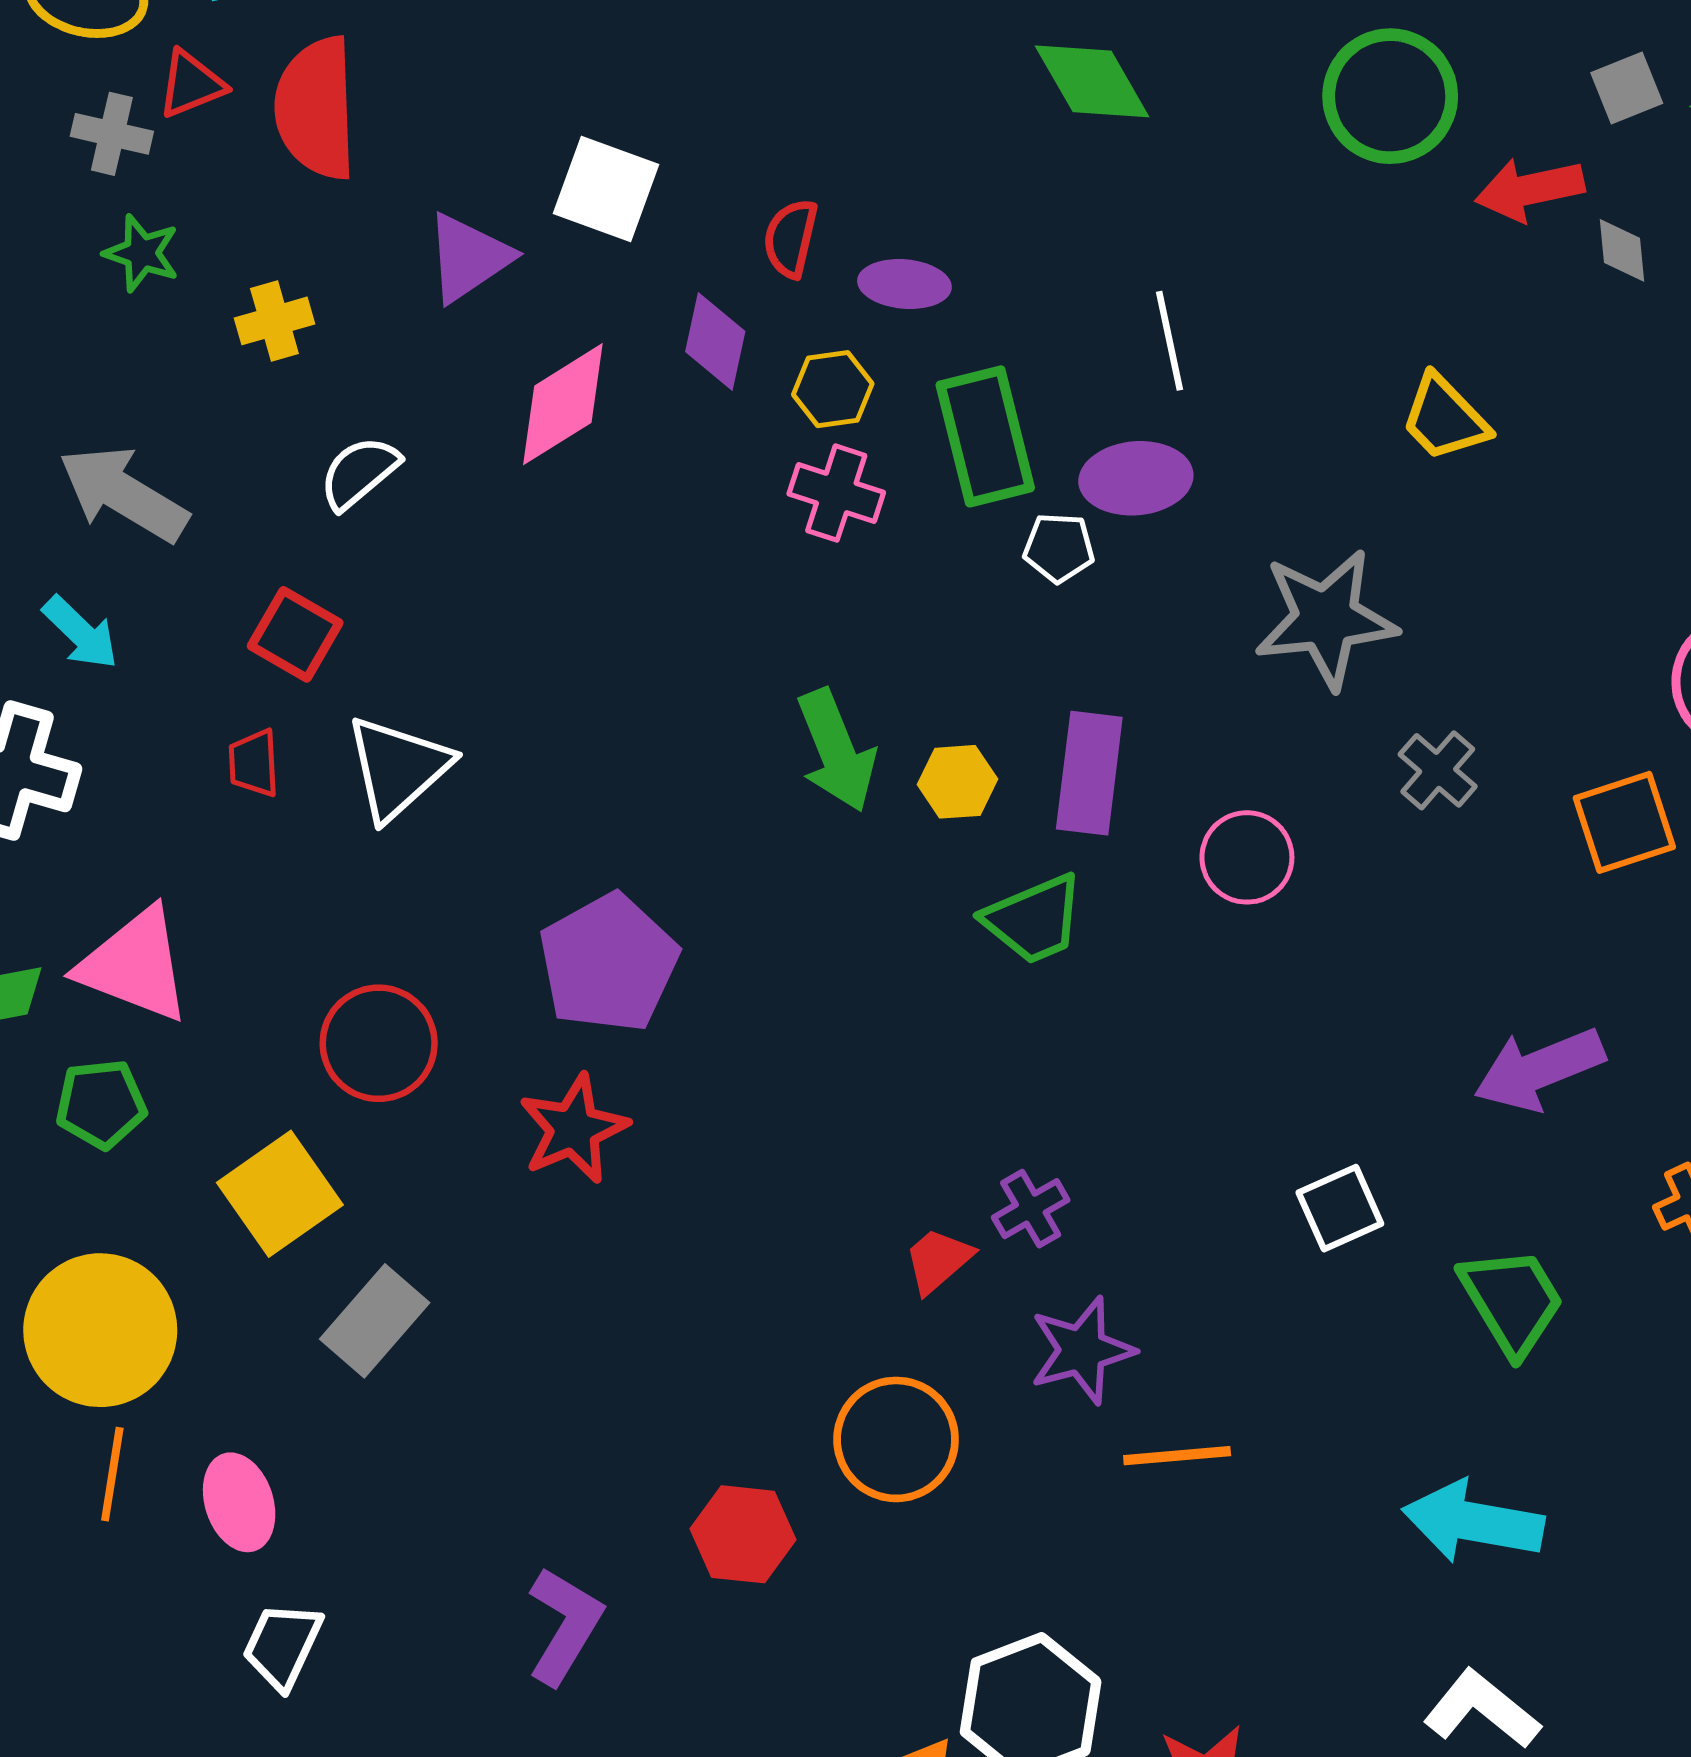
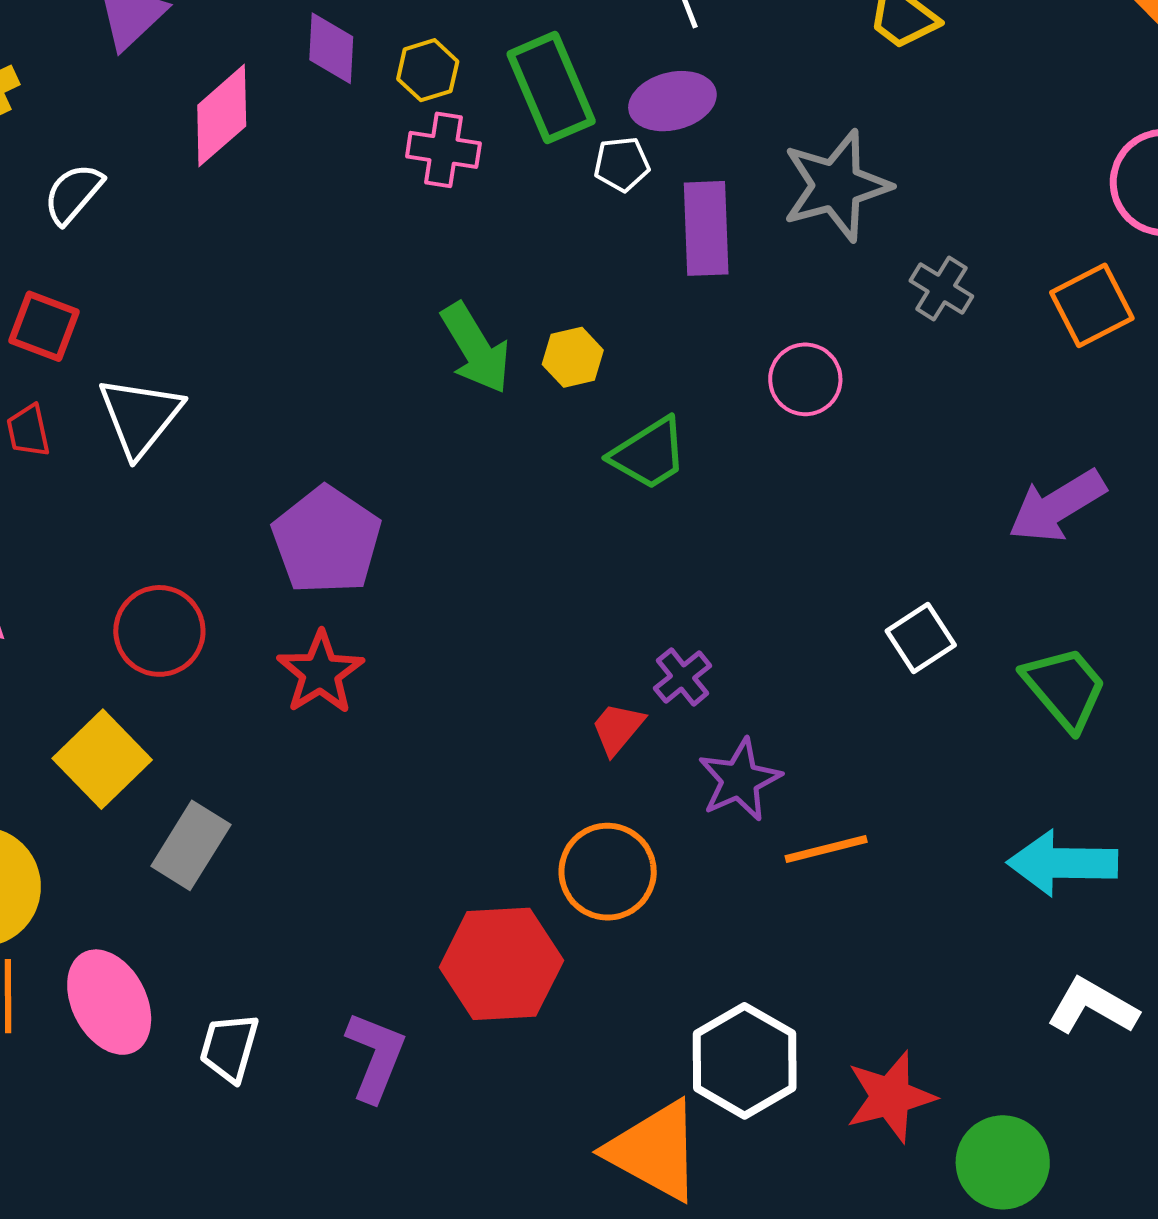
purple rectangle: (1089, 773) -> (706, 228), moved
pink ellipse: (239, 1502) -> (109, 1002), size x1.4
red hexagon: (743, 1534) -> (501, 964), size x1.5
white trapezoid: (282, 1646) -> (229, 1048), moved

